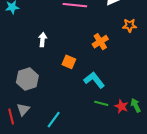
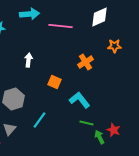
green arrow: (136, 105) -> (100, 137), moved
red star: (122, 106) -> (114, 130), moved
cyan line: (54, 120) -> (40, 120), moved

